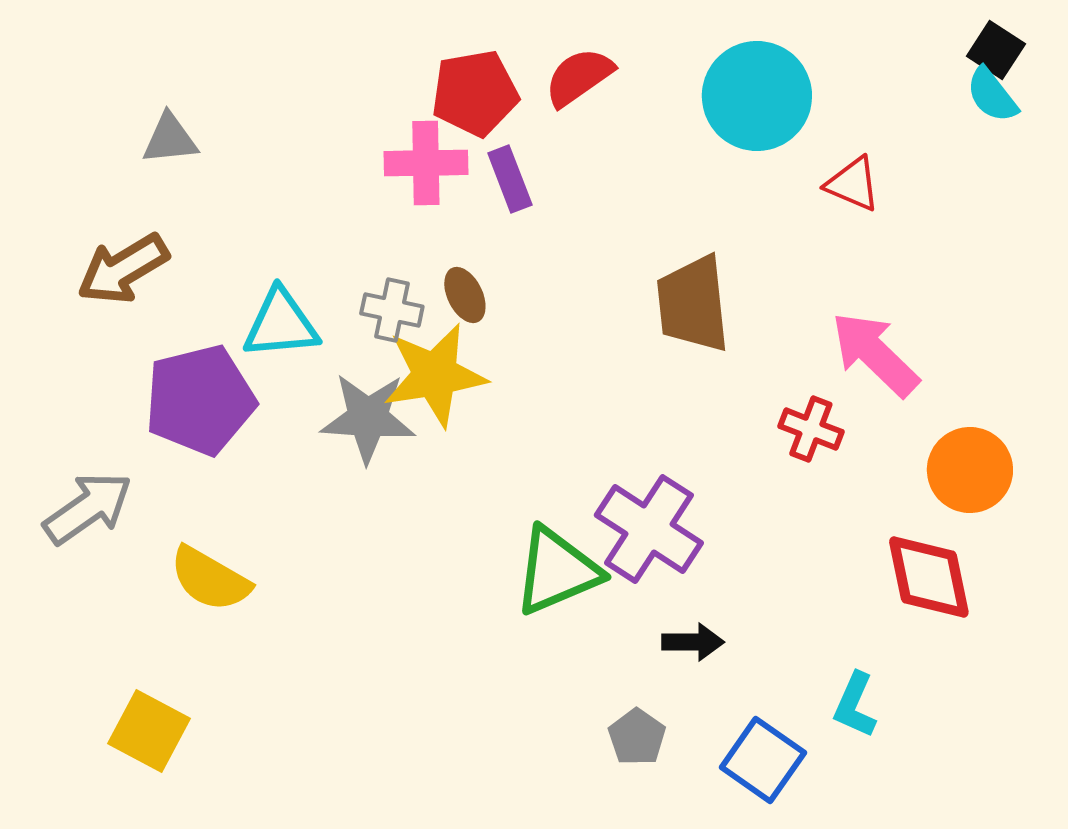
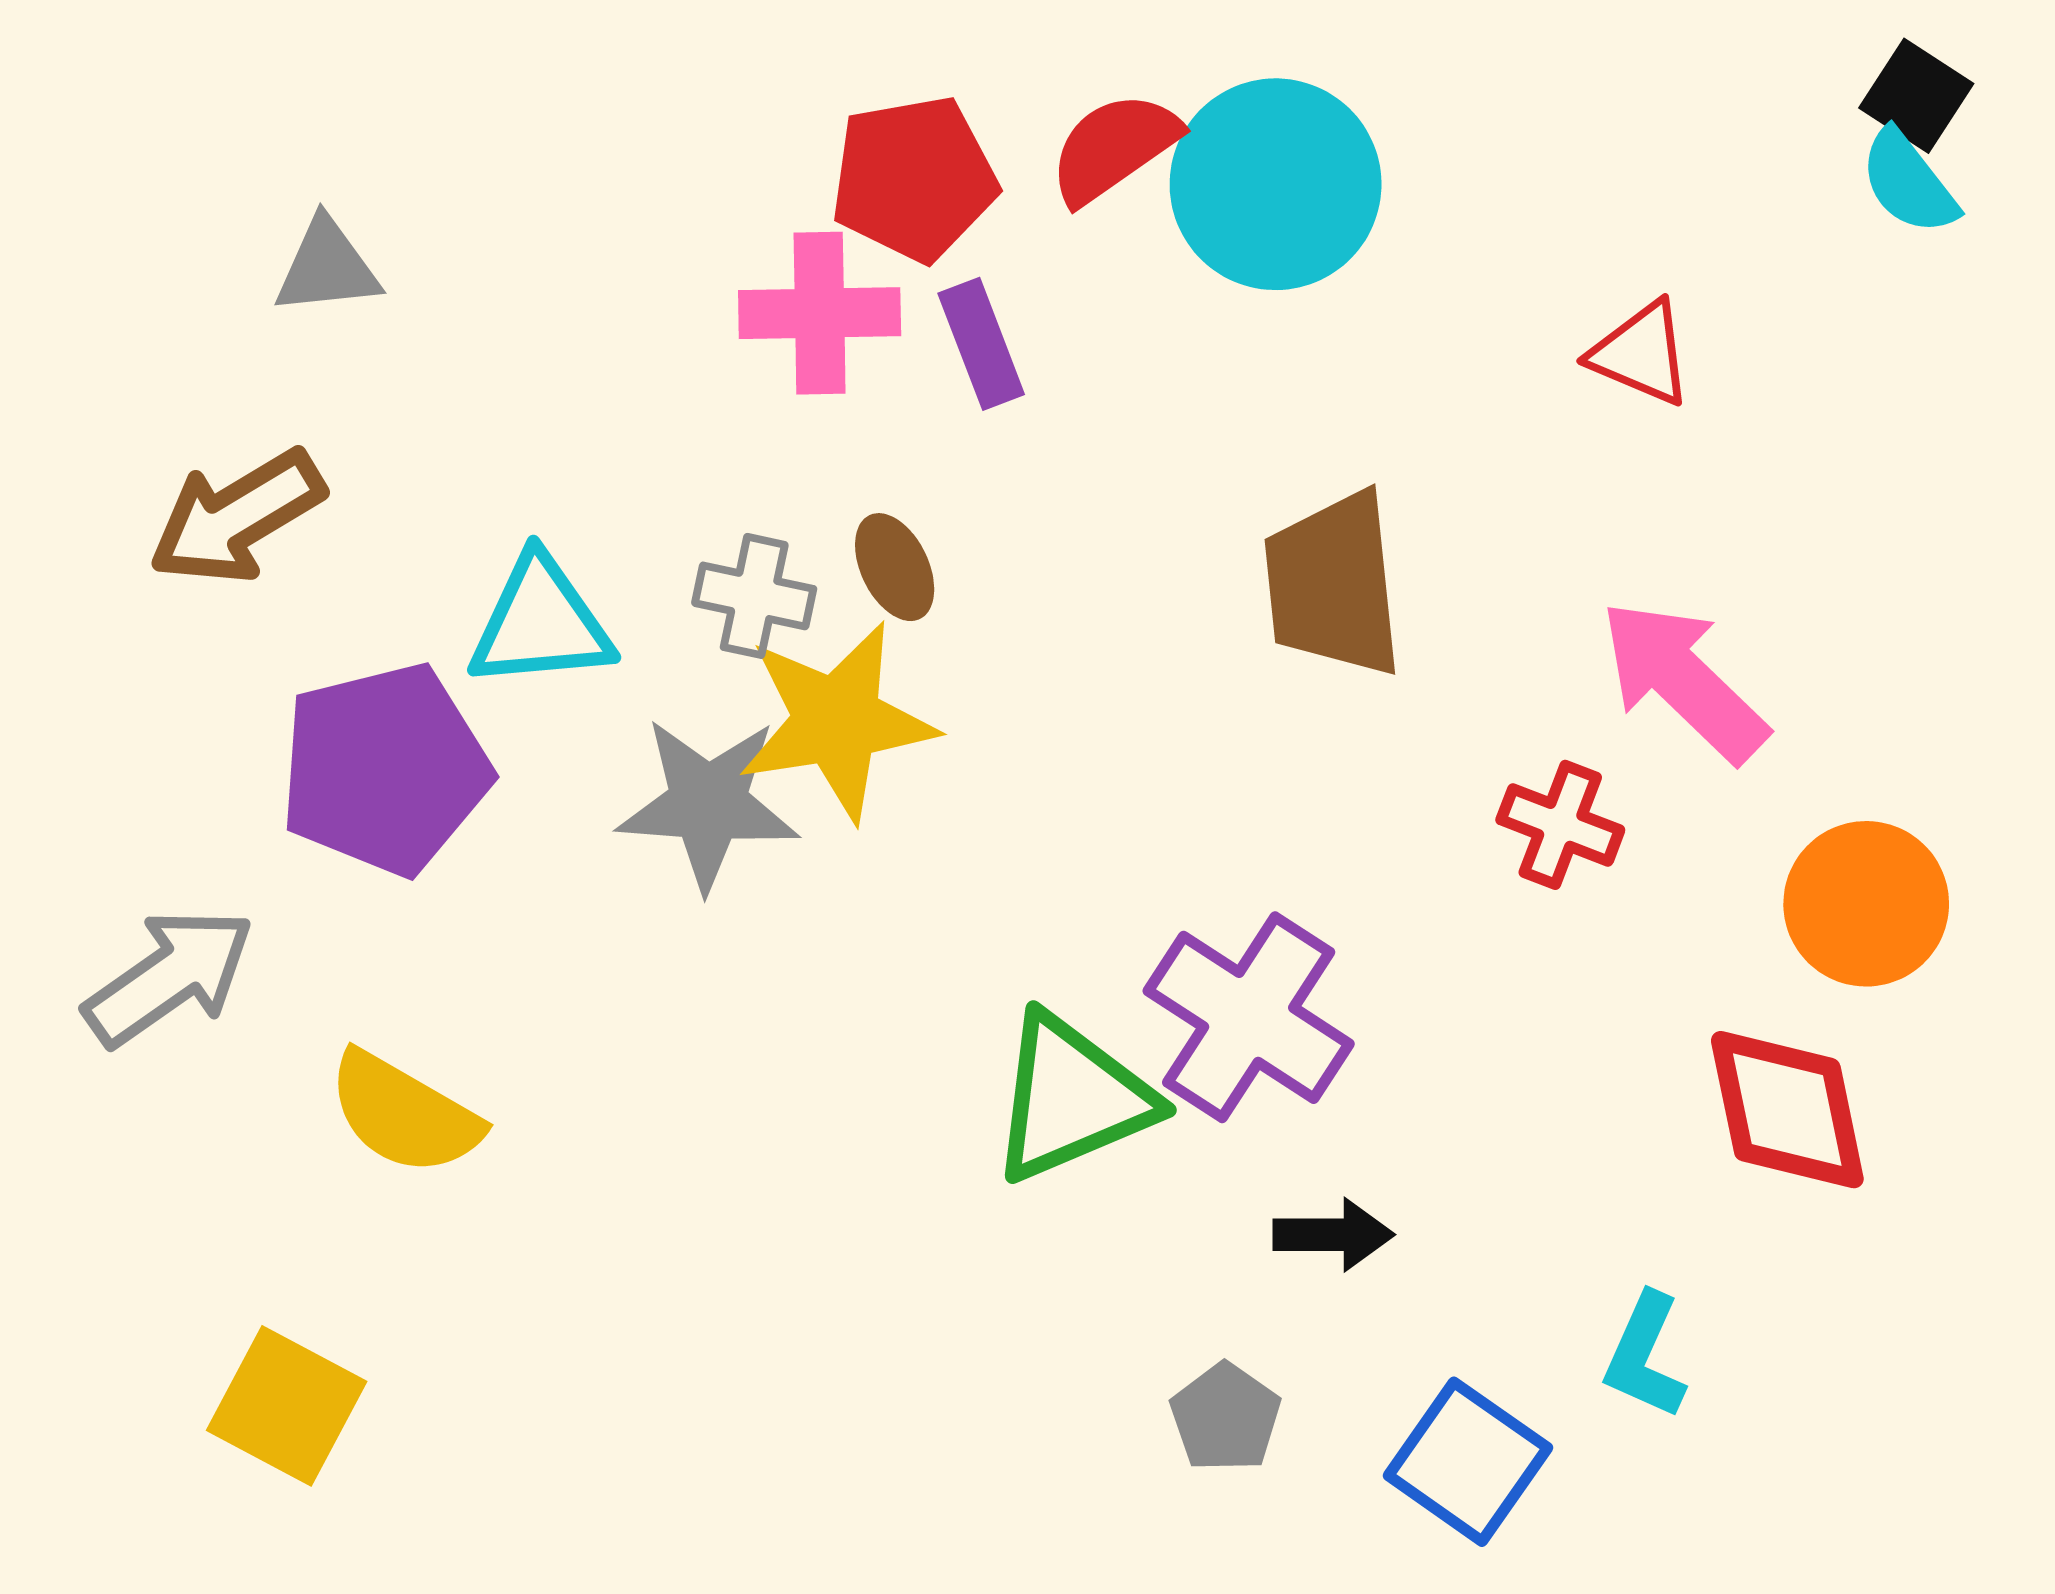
cyan circle: (757, 96) -> (1276, 184), moved

